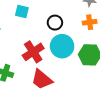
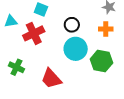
red cross: (33, 52) -> (34, 33), moved

